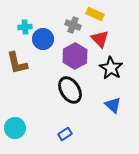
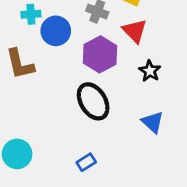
black star: (111, 68) -> (150, 71), size x0.7

